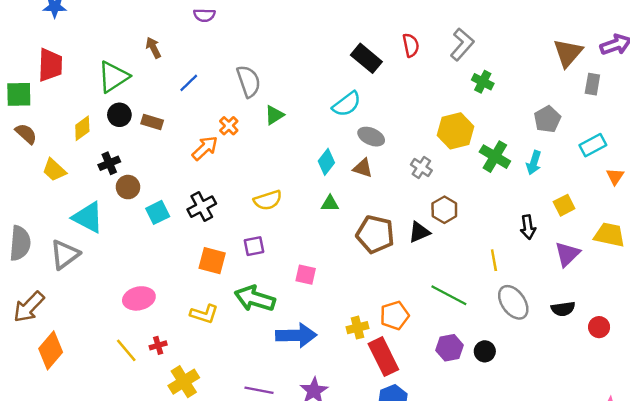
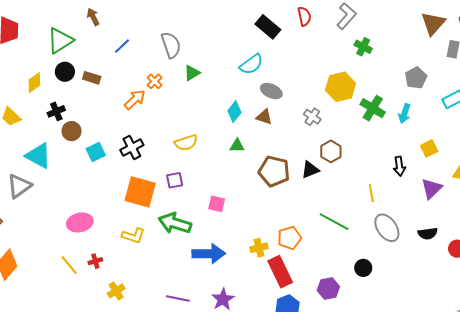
orange square: (212, 261) -> (140, 192), size x1.4
purple hexagon: (450, 348) -> (328, 289), moved
yellow cross: (184, 382) -> (116, 291), size x0.7

